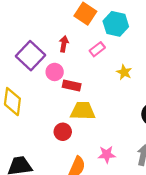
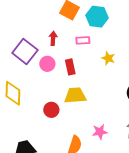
pink rectangle: (97, 49) -> (83, 40), turned 40
red rectangle: (72, 85) -> (70, 67), moved, turned 70
red circle: (63, 132) -> (51, 110), moved

